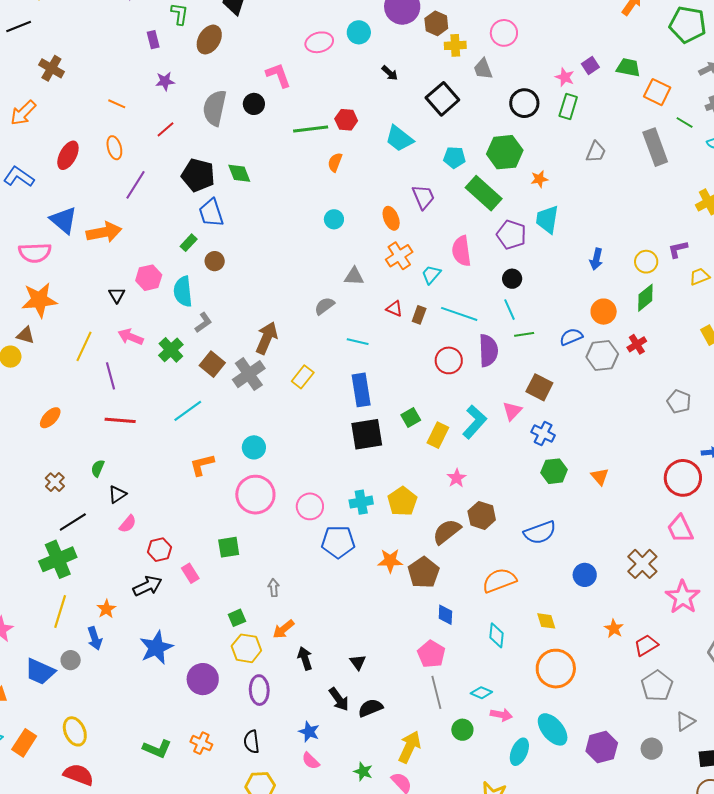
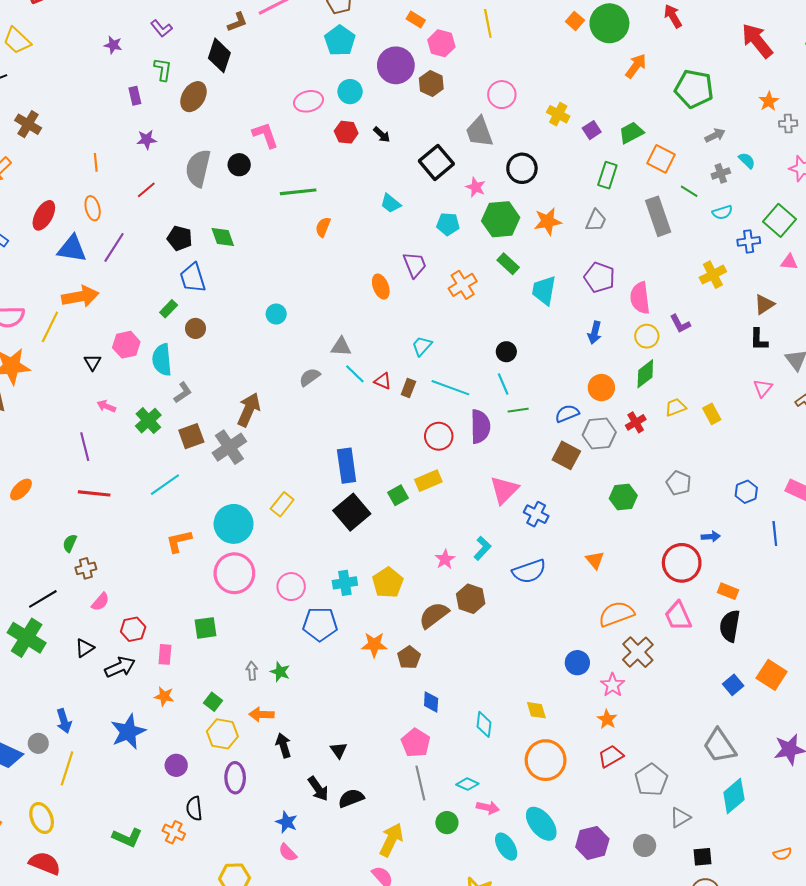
yellow cross: (455, 45) -> (558, 114), moved, turned 30
green trapezoid: (628, 67) -> (631, 133), turned -40
gray trapezoid: (483, 69) -> (479, 132), size x1.4
pink star: (565, 77) -> (476, 187), moved
orange line: (117, 104) -> (96, 162), turned 60
green rectangle: (568, 106) -> (607, 175), moved
red hexagon: (346, 120) -> (346, 132), moved
cyan trapezoid: (399, 139) -> (391, 203), size x0.7
black pentagon: (198, 175) -> (180, 238), size x0.7
orange star: (539, 179) -> (548, 221), moved, size x1.5
green rectangle: (484, 193) -> (508, 264), moved, size x0.6
cyan circle: (334, 219) -> (276, 314), moved
blue triangle: (64, 220) -> (72, 249), moved, turned -32
purple pentagon: (511, 235) -> (599, 277), moved
purple L-shape: (678, 249) -> (680, 324), turned -105
pink semicircle: (461, 251) -> (640, 298), moved
orange cross: (399, 256) -> (463, 285), moved
yellow trapezoid: (699, 276) -> (676, 407), moved
pink arrow: (131, 337) -> (106, 406), size x0.7
cyan line: (358, 342) -> (355, 374), moved, turned 30
yellow line: (84, 346) -> (50, 327), moved
brown square: (212, 364) -> (191, 436), turned 30
yellow rectangle: (303, 377) -> (282, 504), moved
brown square: (539, 387) -> (566, 455), moved
pink triangle: (512, 411) -> (504, 490), size x1.4
cyan L-shape: (475, 422) -> (482, 548), moved, size x0.7
black square: (367, 434) -> (352, 512), turned -32
yellow rectangle: (438, 435) -> (428, 481), moved, turned 40
cyan circle: (254, 447) -> (234, 524), size x1.6
green hexagon: (554, 471) -> (623, 497), moved
brown cross: (55, 482) -> (86, 568), moved, turned 30
black triangle: (117, 494) -> (85, 648), moved
blue semicircle: (540, 532) -> (529, 571), moved
green cross: (58, 559) -> (27, 638), turned -36
brown pentagon: (424, 572) -> (409, 657), size x0.7
pink rectangle: (190, 573) -> (165, 654), turned 36
orange semicircle: (499, 580) -> (616, 614), moved
pink star: (683, 597) -> (613, 685), moved, size x0.7
orange star: (106, 609) -> (164, 696), moved, turned -30
yellow line: (60, 611) -> (67, 768), moved
green square: (237, 618) -> (213, 702), turned -30
orange arrow: (283, 629) -> (261, 715), turned 40
red trapezoid: (646, 645) -> (611, 756), moved
purple circle: (203, 679) -> (176, 765), size x0.7
black semicircle: (252, 742) -> (194, 808), moved
cyan ellipse: (519, 752) -> (506, 847), turned -56
green star: (363, 772) -> (280, 672), moved

